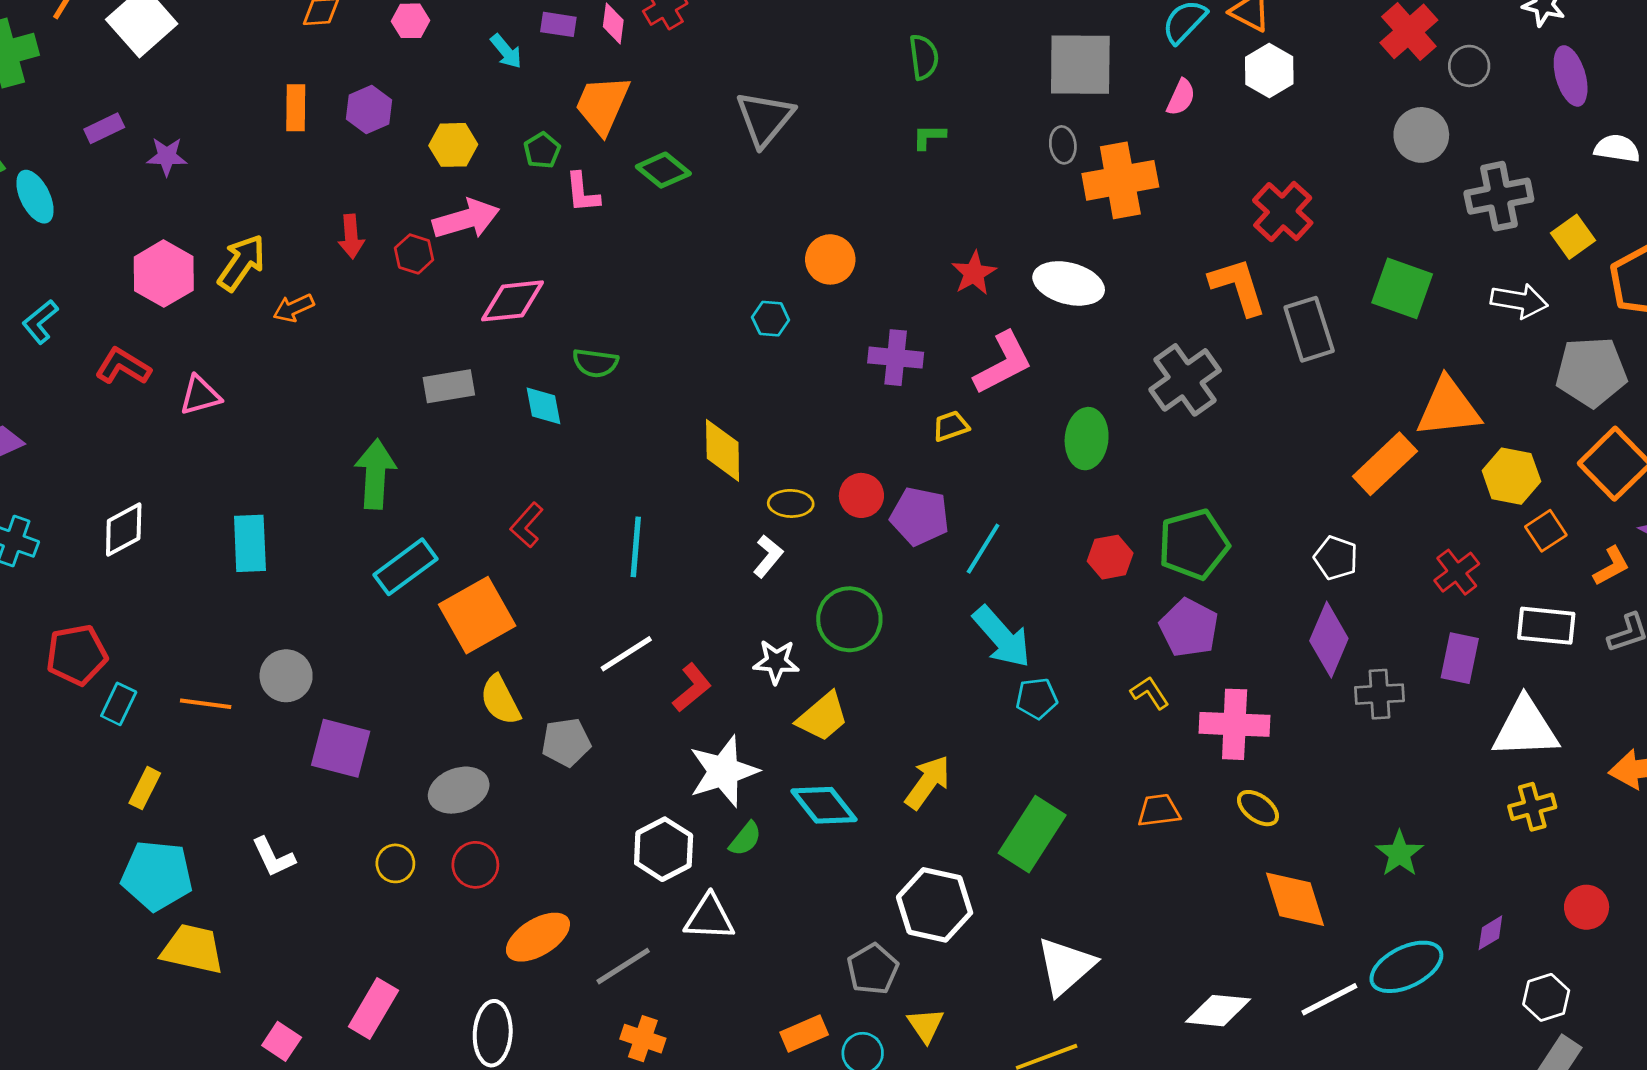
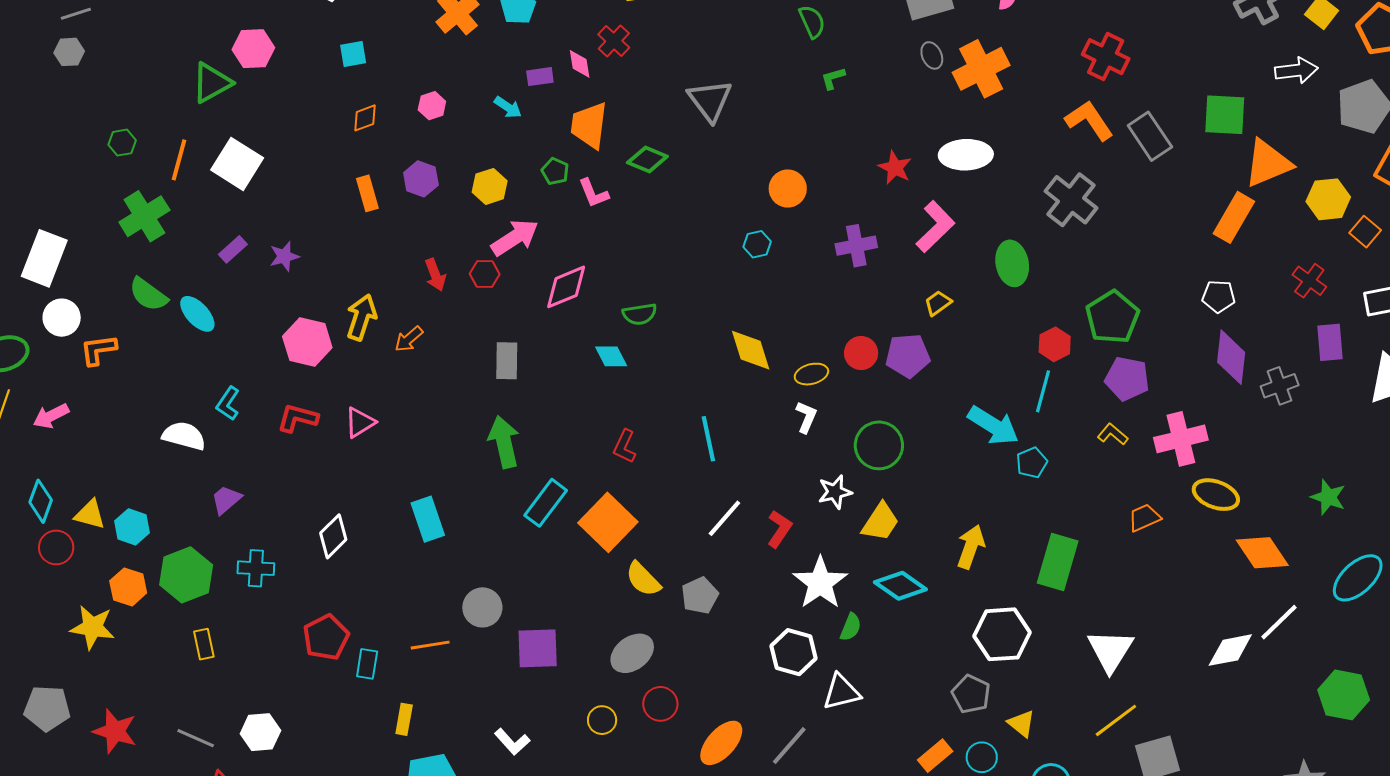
green square: (1402, 288) -> (1225, 115), moved
gray rectangle: (449, 386) -> (507, 361), moved, turned -63
yellow trapezoid: (951, 426) -> (938, 303), moved
cyan line: (983, 549) -> (1043, 391), moved
yellow ellipse: (1258, 808) -> (1216, 495), size x1.4
white line: (1329, 999) -> (1279, 622), moved

